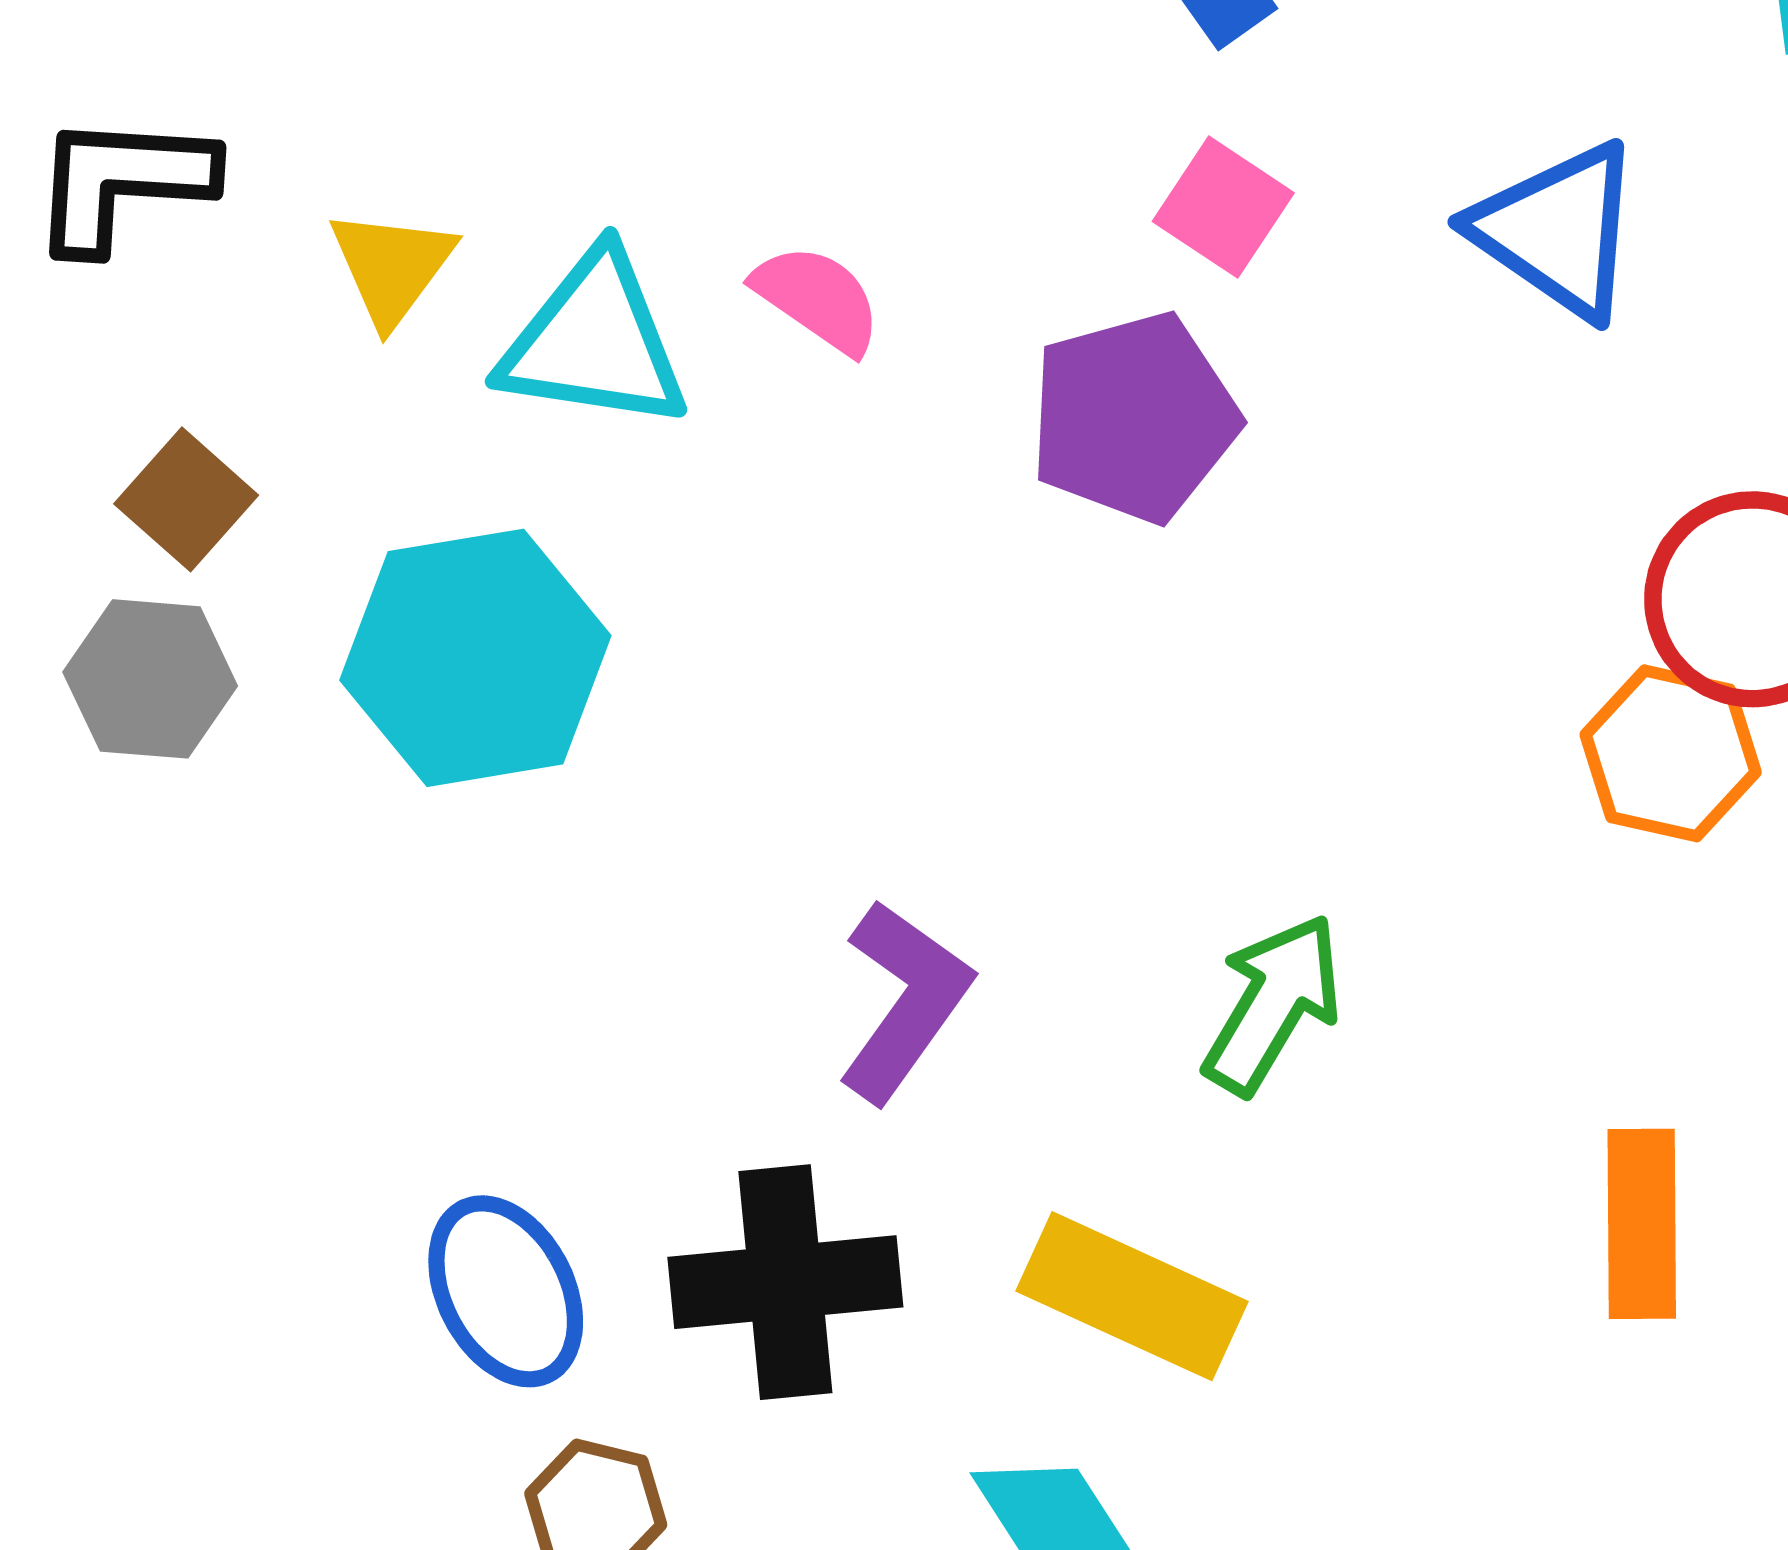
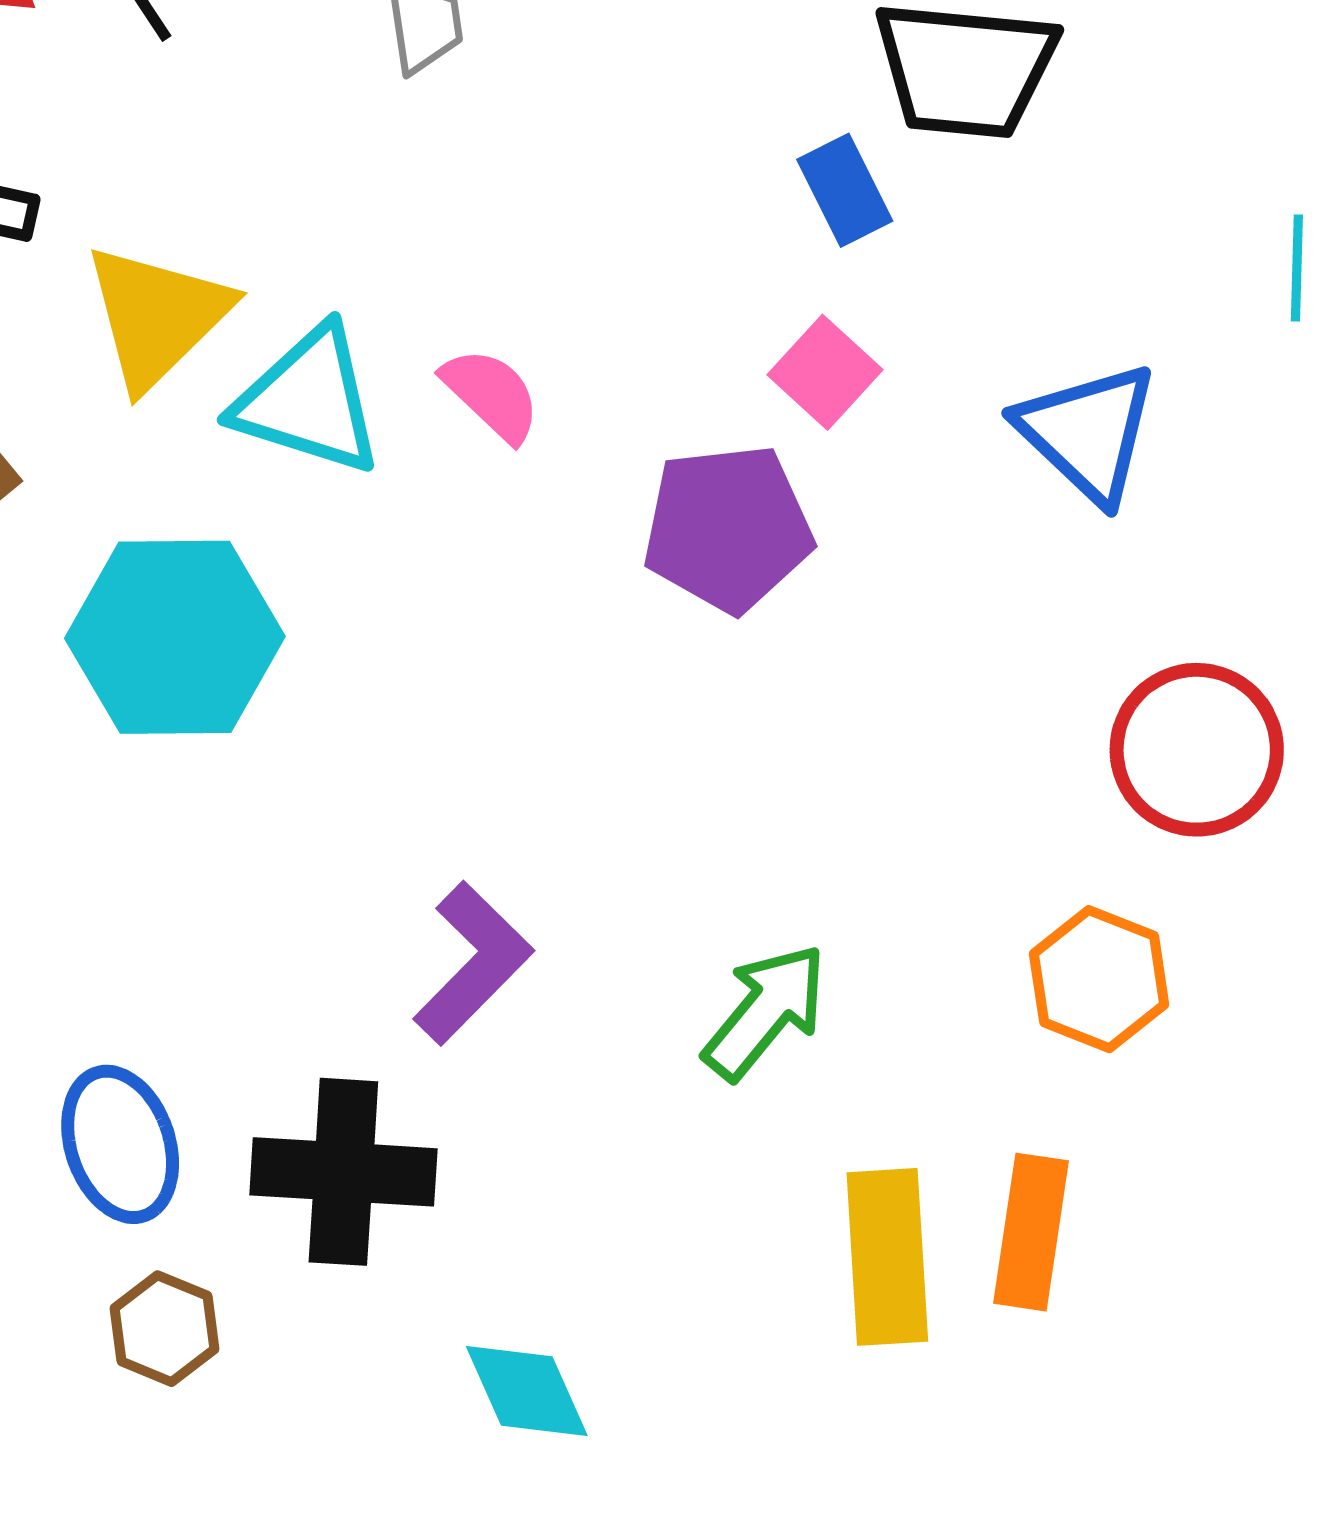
yellow triangle: (392, 267) -> (157, 316), size x1.5
orange hexagon: (1671, 753) -> (1099, 979), moved
yellow rectangle: (1132, 1296) -> (887, 1257), moved, turned 53

